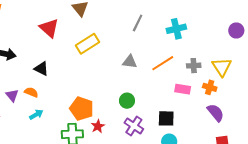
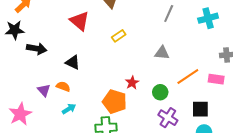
yellow rectangle: (88, 44) -> (119, 36), size x0.6
orange line: (163, 63) -> (188, 77), moved
red star: (98, 126) -> (132, 83), moved

